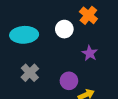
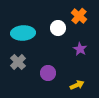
gray cross: (30, 73) -> (18, 62), moved
purple circle: (69, 81) -> (48, 73), moved

